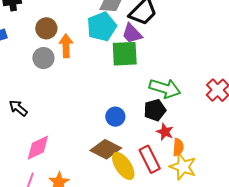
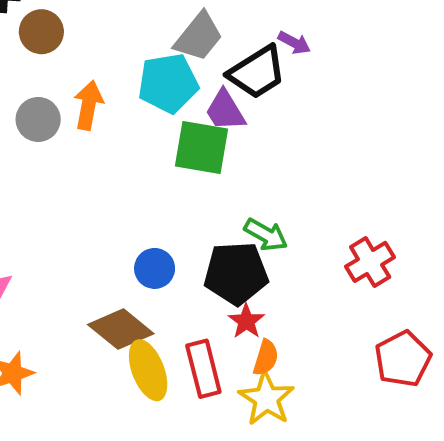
brown circle: (46, 28) -> (41, 32), moved
green arrow: (165, 88) -> (266, 235), size x0.7
black pentagon: (155, 110) -> (236, 273), size x1.4

